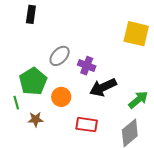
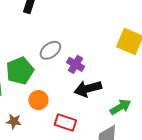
orange circle: (61, 97) -> (38, 100), moved
brown star: (36, 119) -> (14, 121), moved

